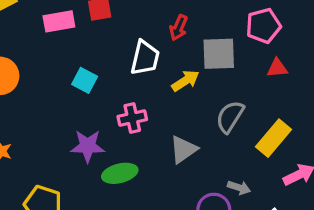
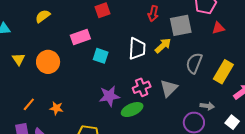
pink rectangle: (59, 21) -> (80, 37), moved
white trapezoid: (145, 58) -> (137, 49), moved
pink cross: (132, 118) -> (142, 87), moved

